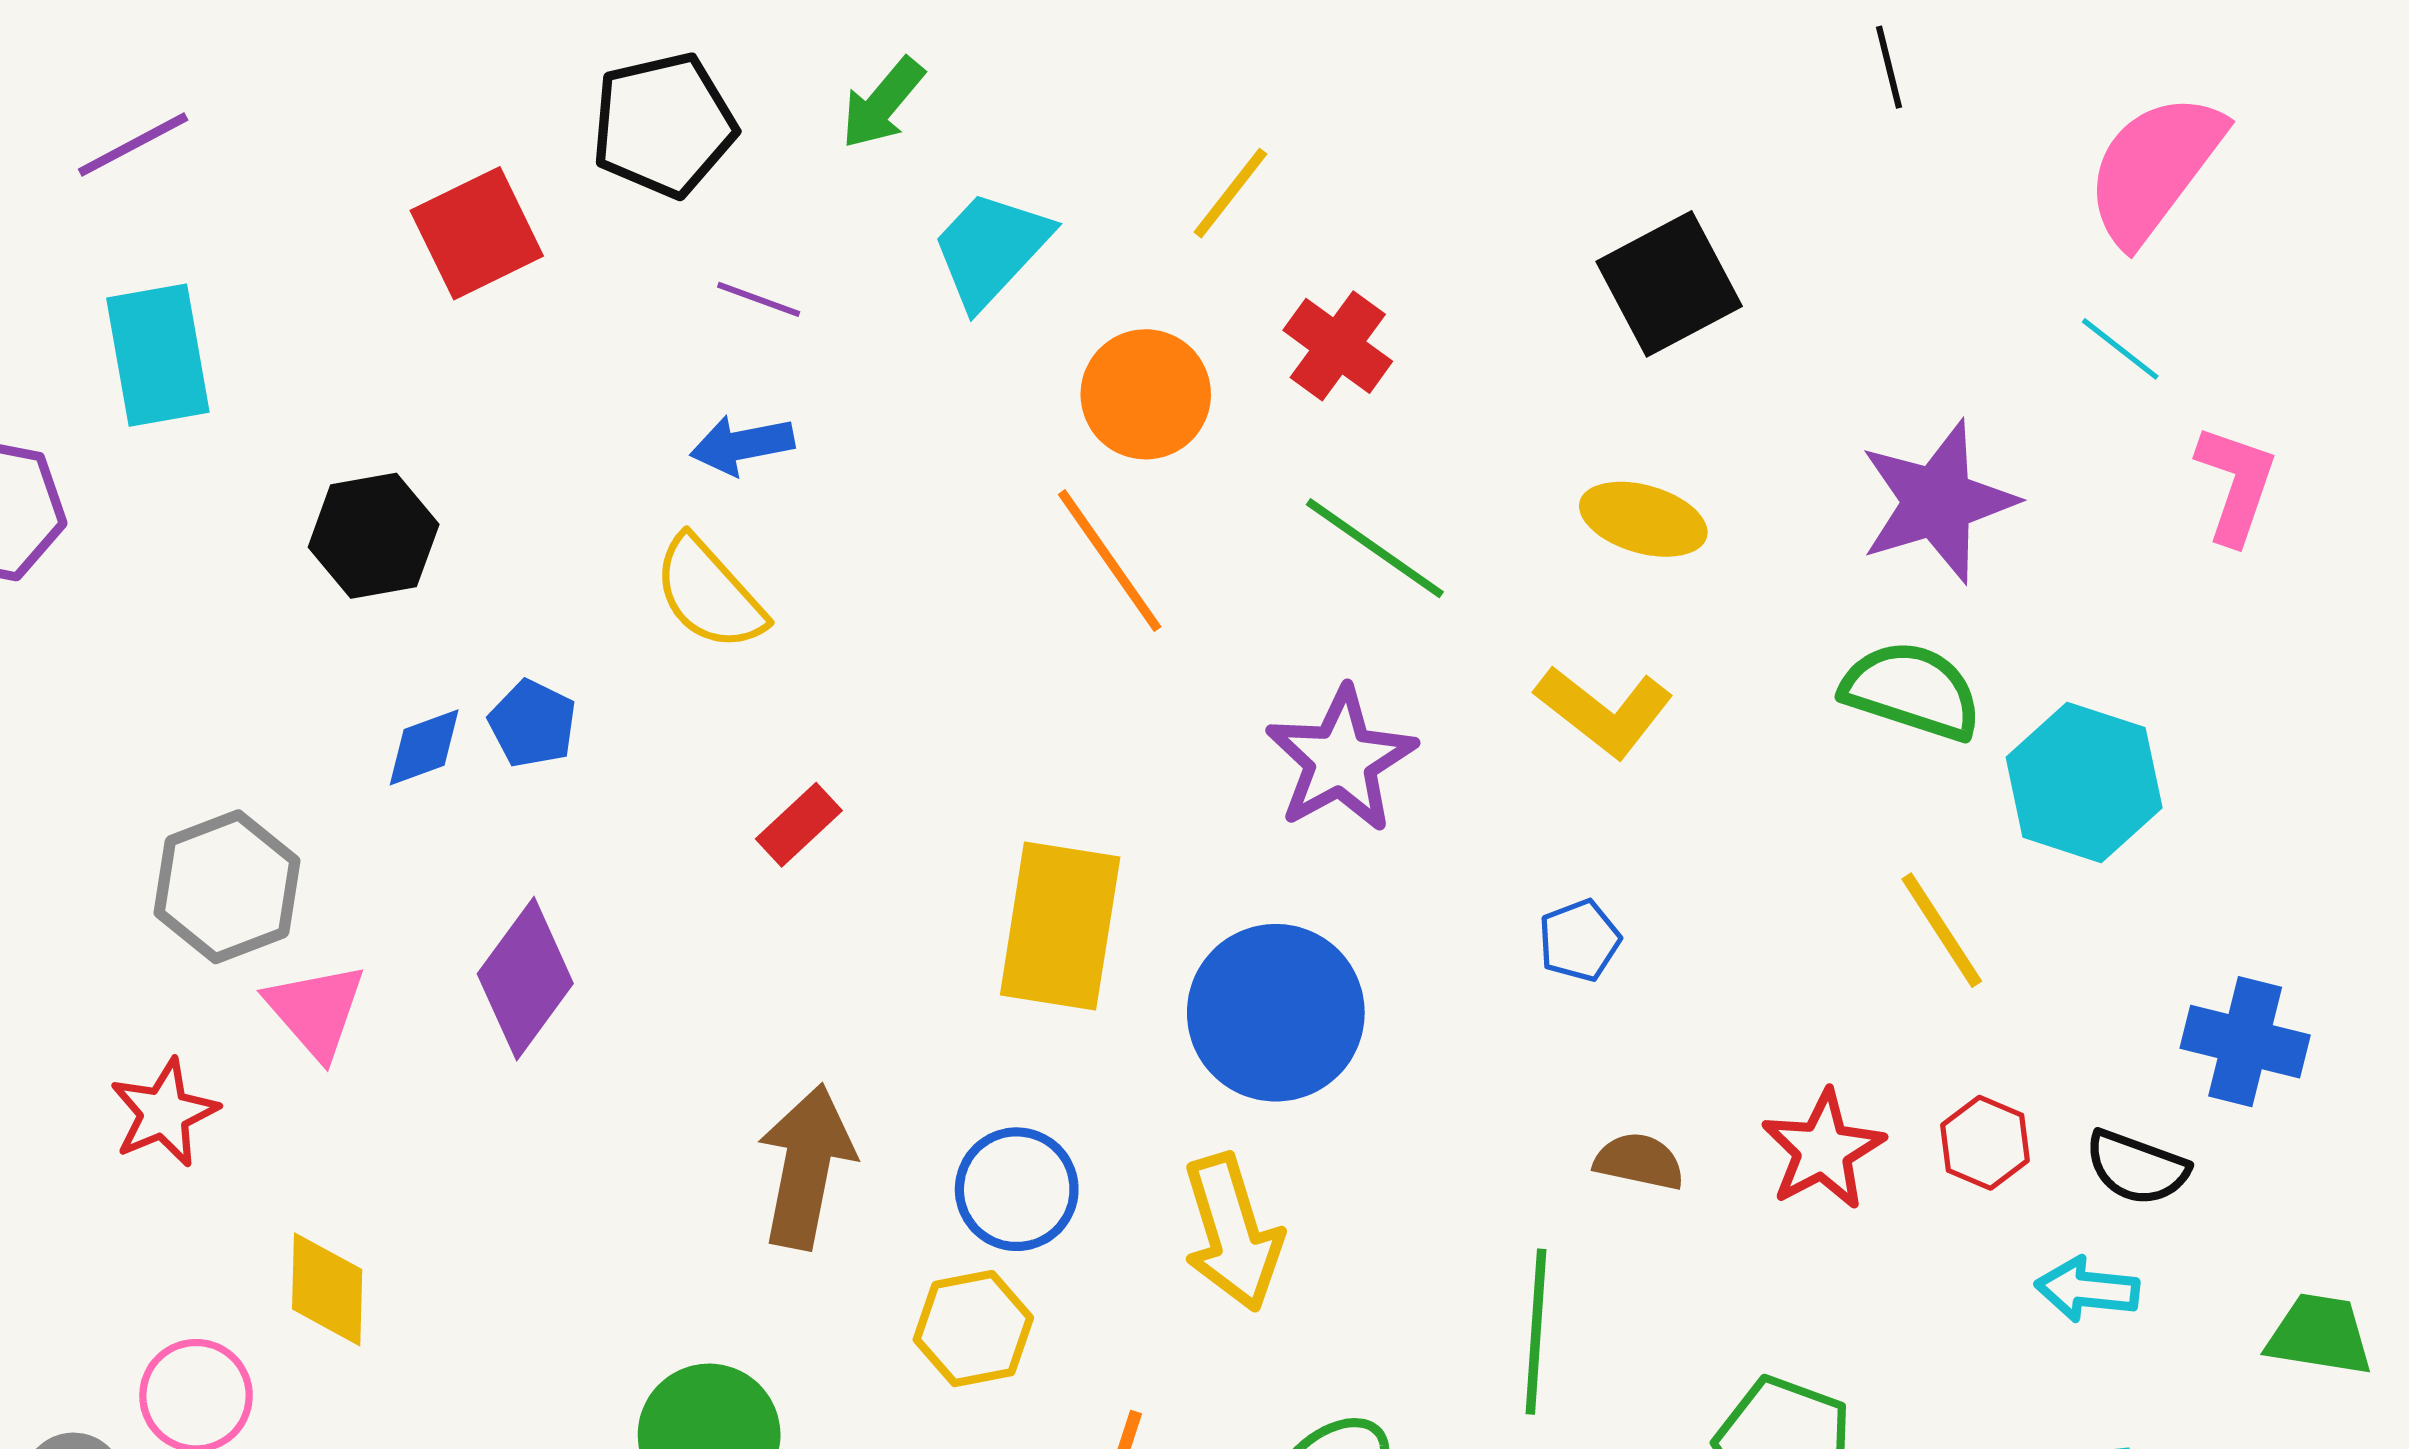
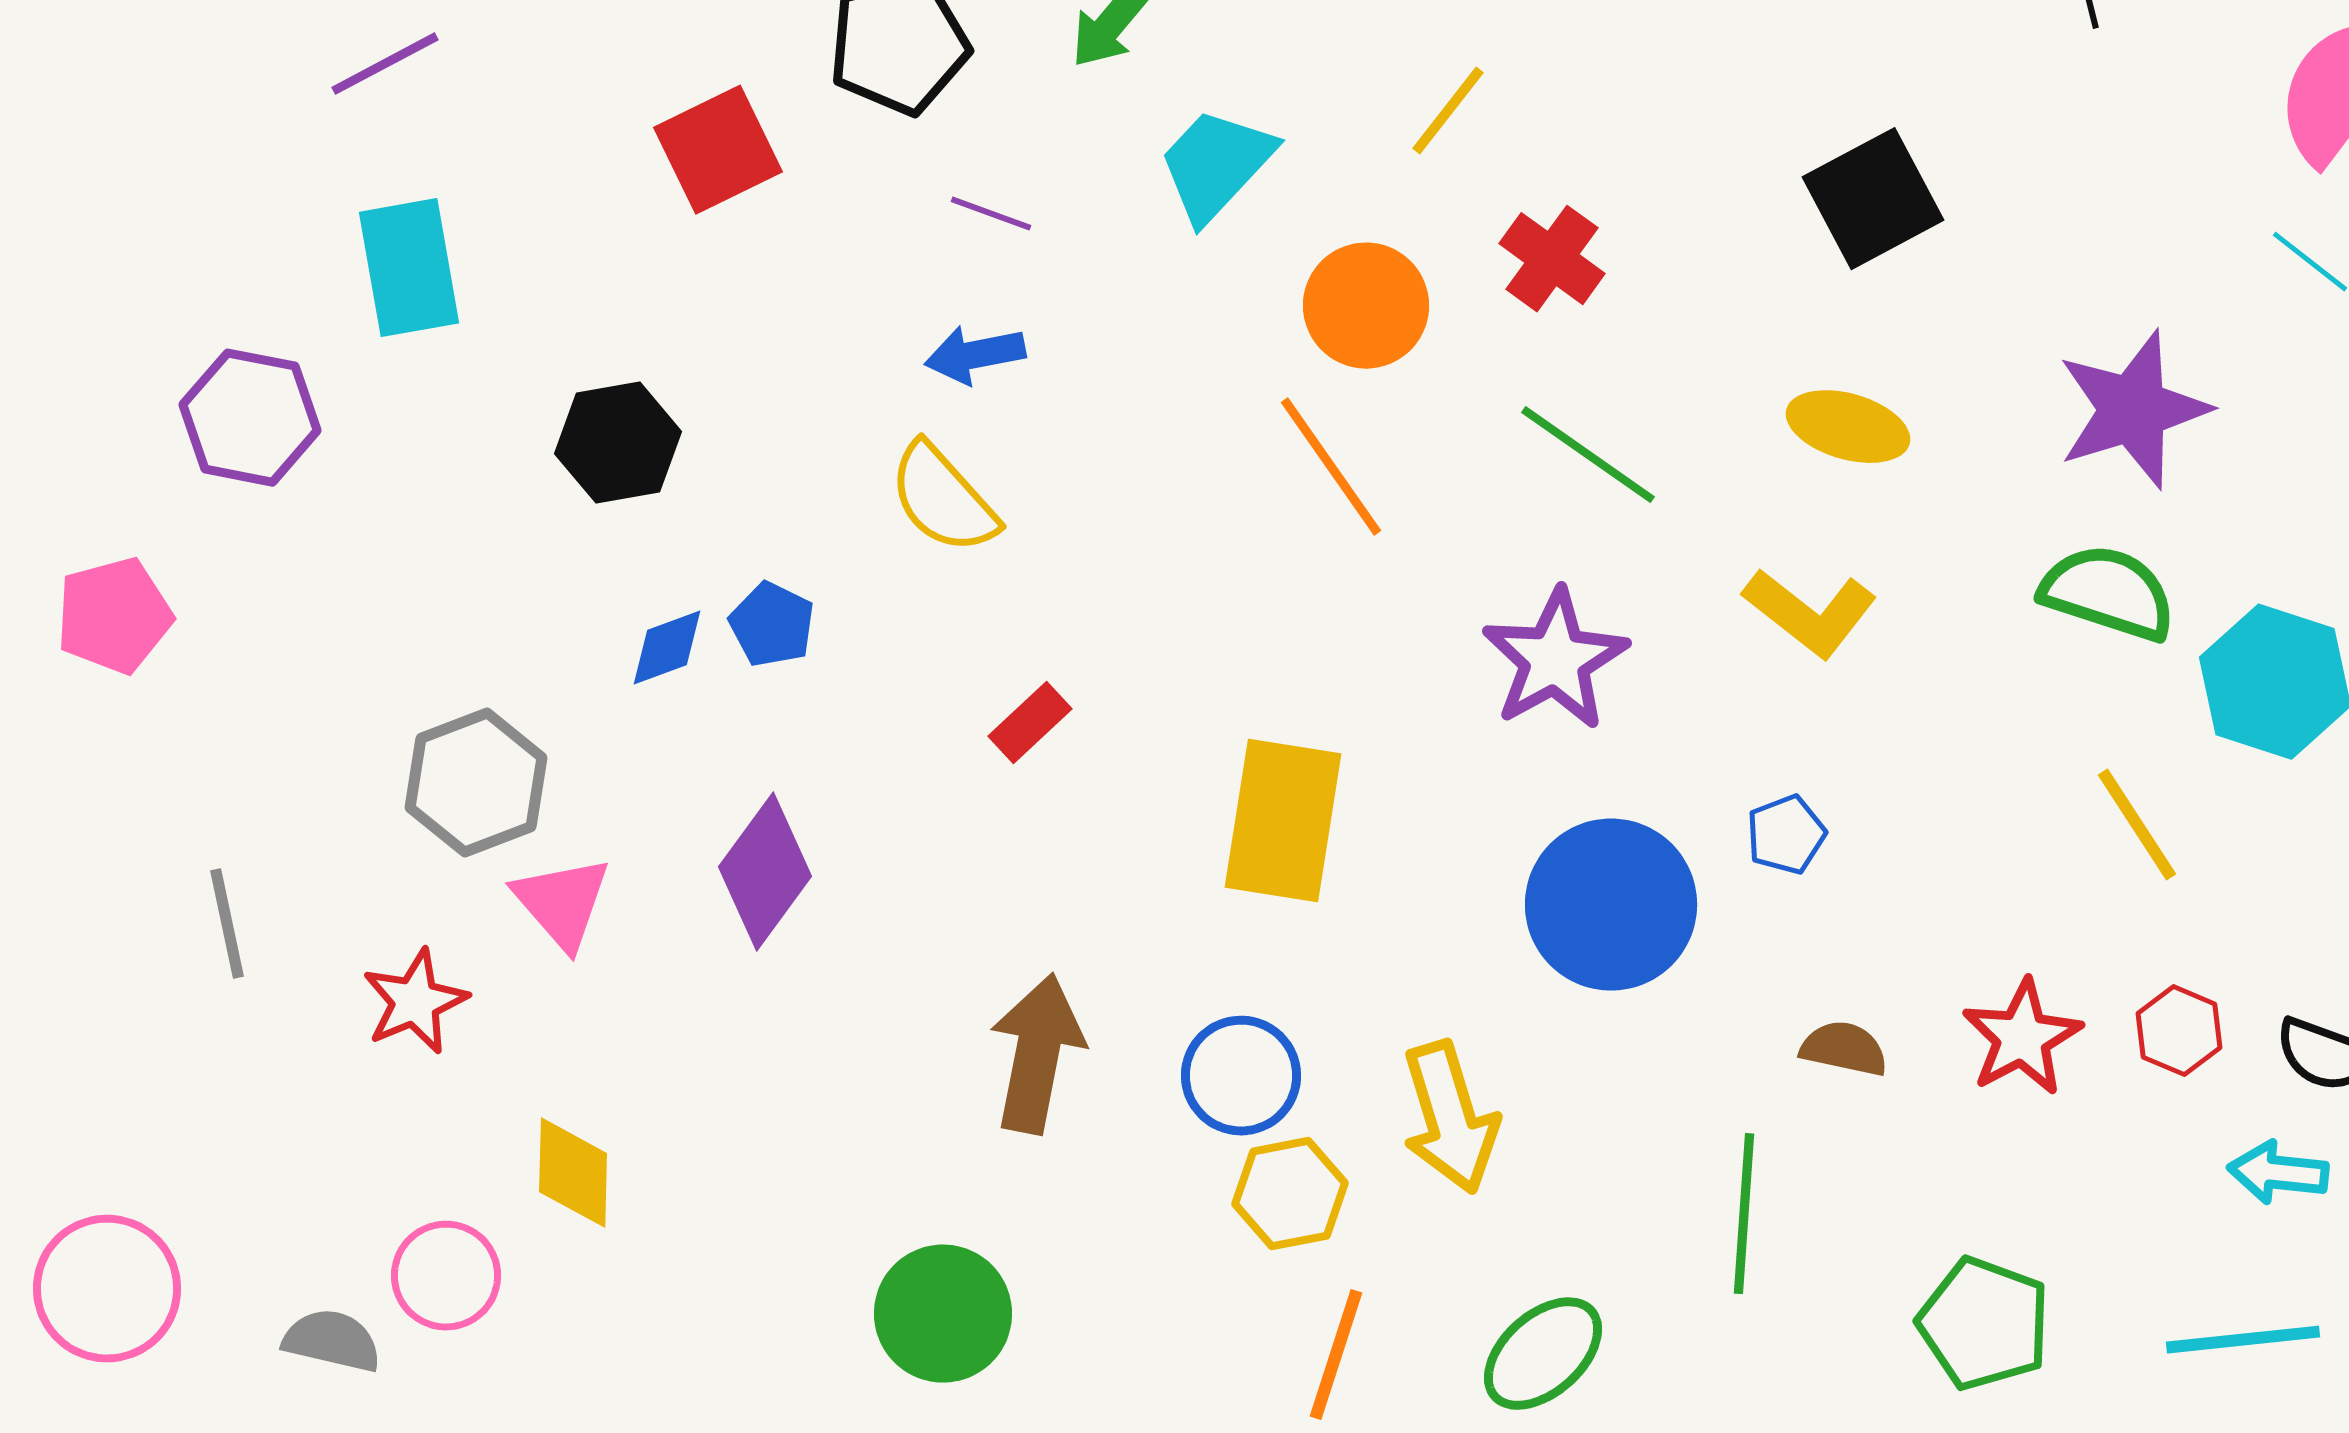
blue circle: (1276, 1013) -> (1611, 905), moved
yellow hexagon: (973, 1329) -> (1290, 1194), moved

